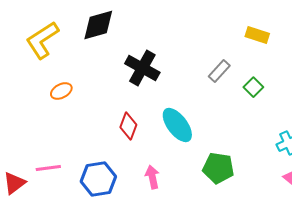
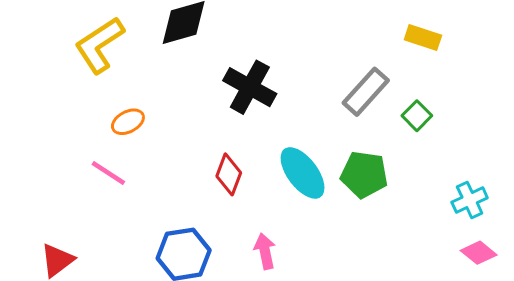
gray rectangle: (219, 71) -> (366, 92), size x1.4
pink line: (48, 168) -> (108, 173), moved, turned 40
green pentagon: (218, 168) -> (364, 174), moved

